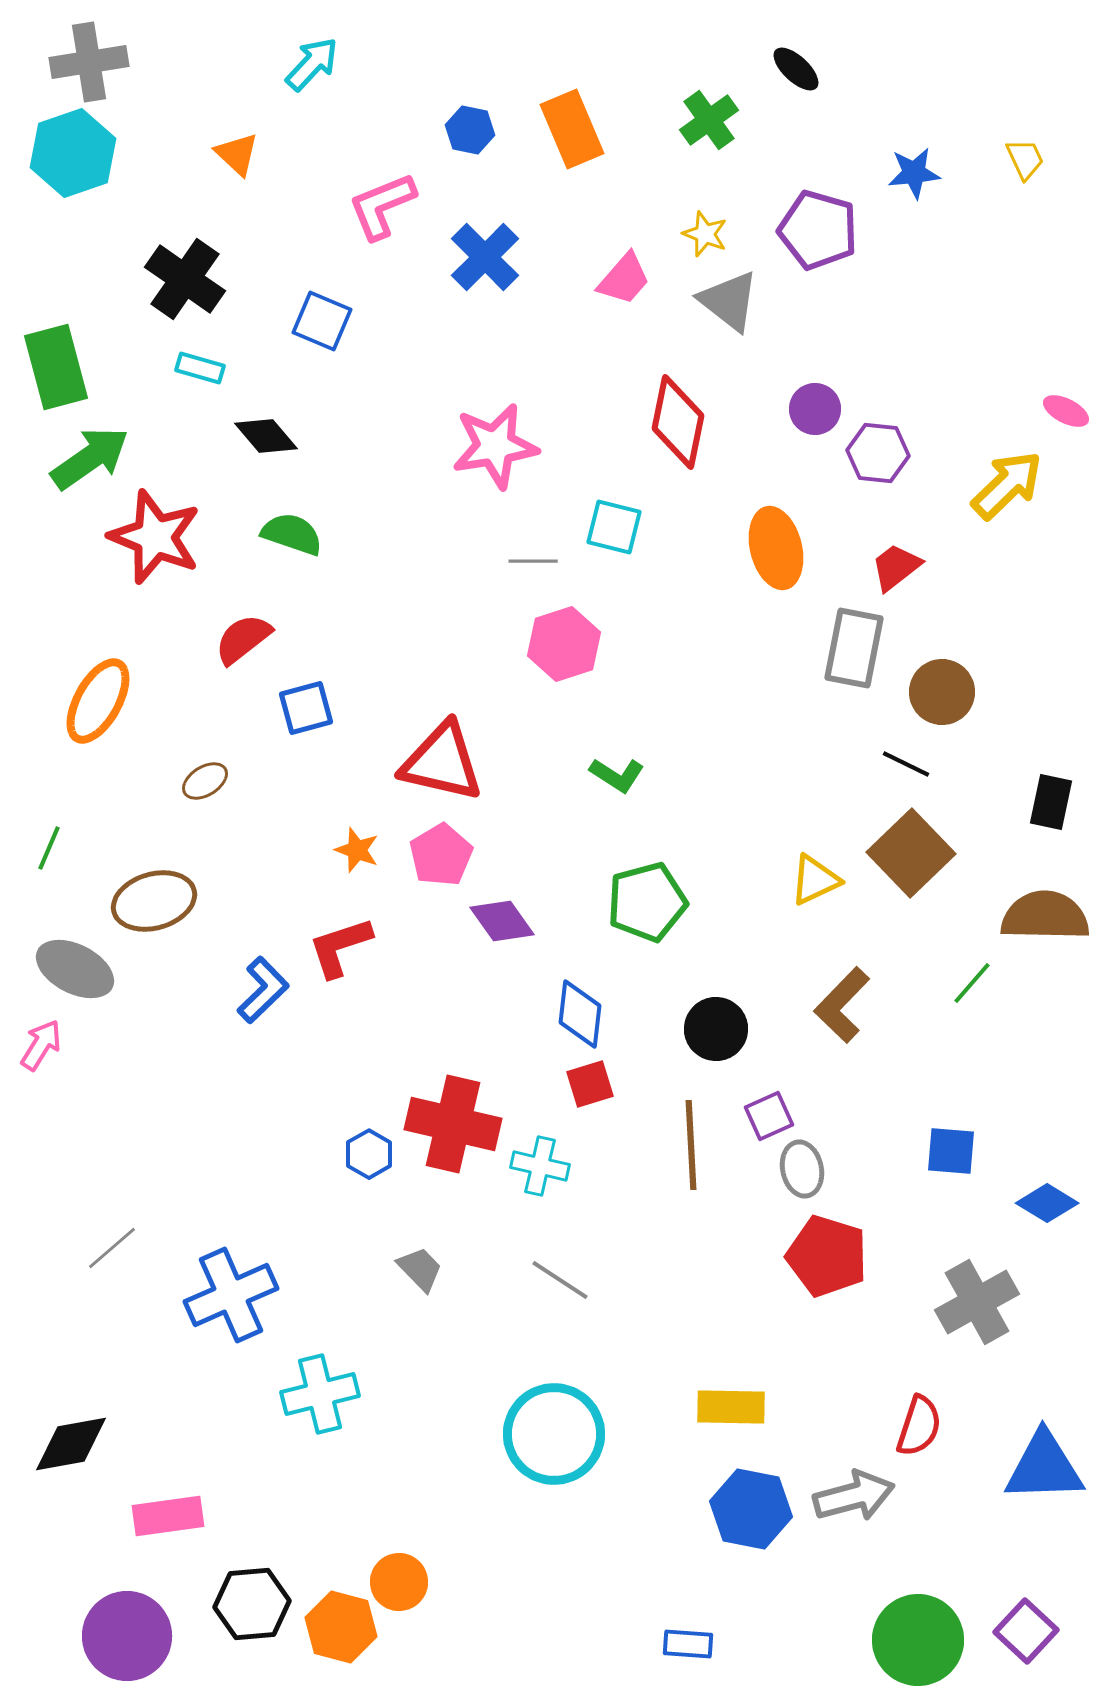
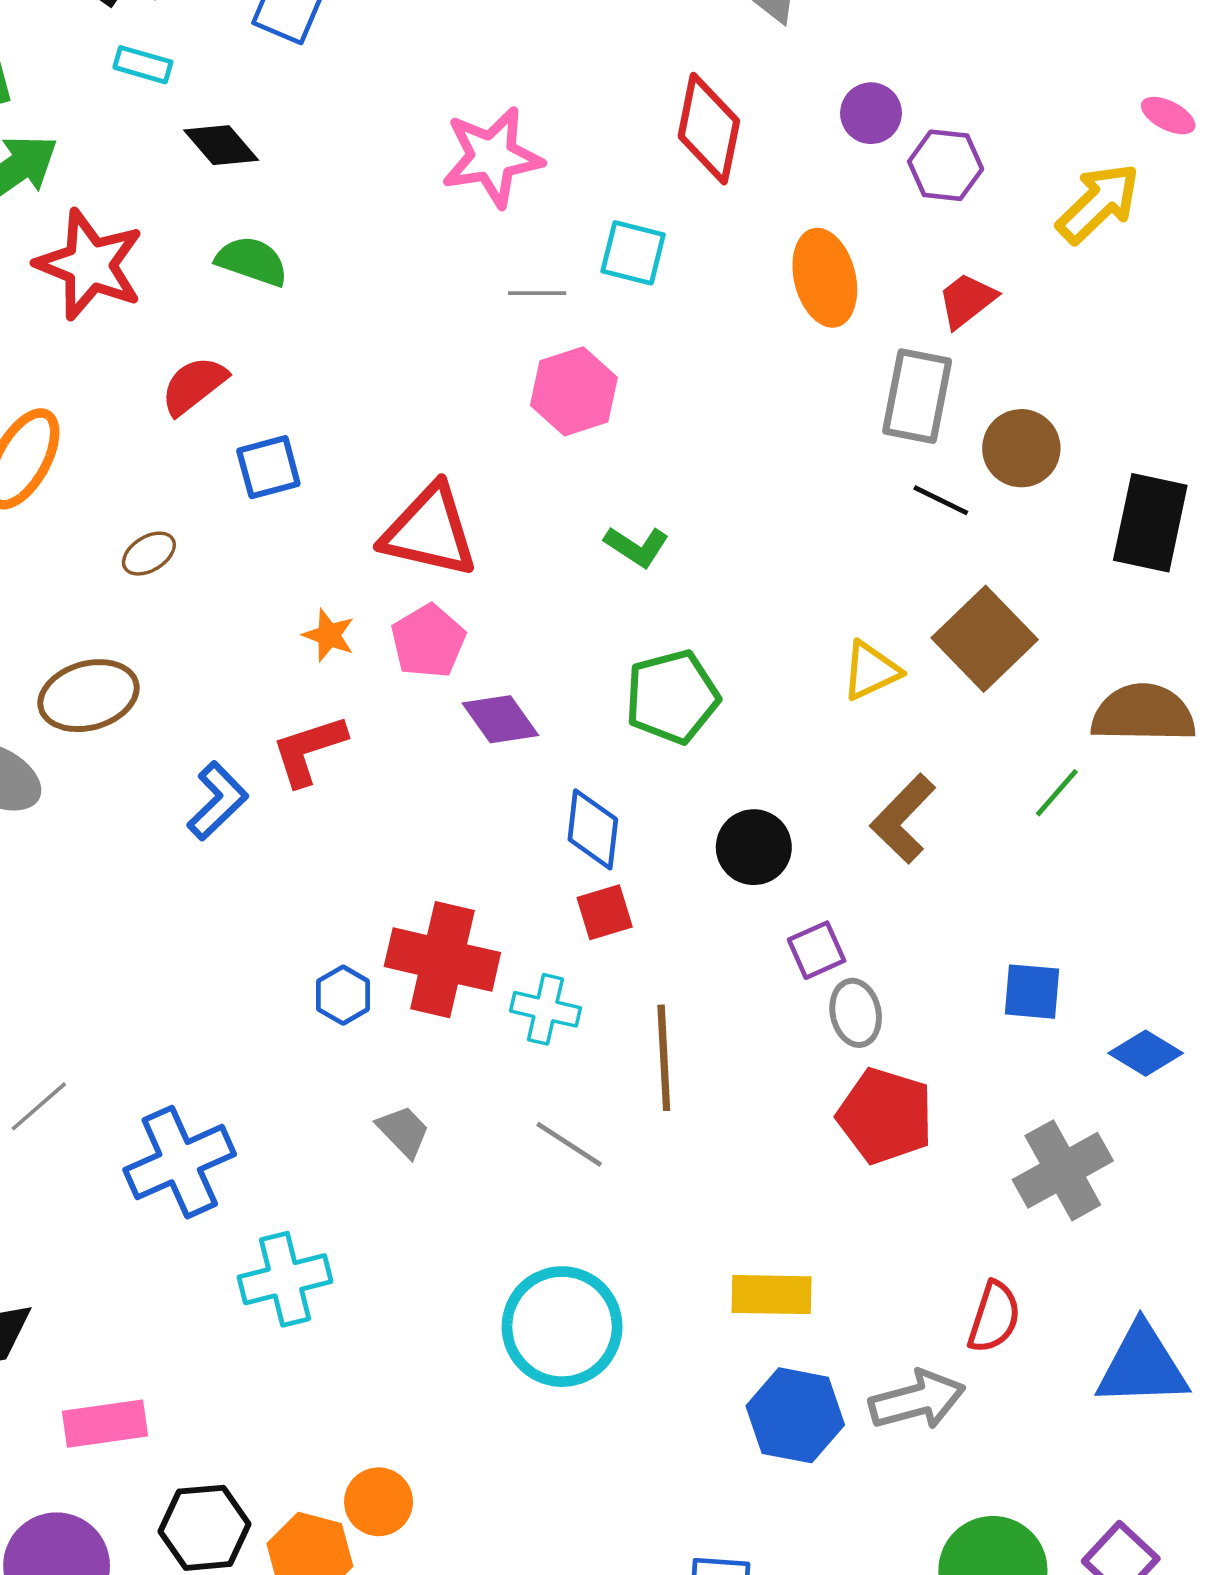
black line: (906, 764) -> (941, 500), moved
black rectangle: (1051, 802) -> (1150, 523), moved, size x1.5
brown line: (691, 1145) -> (664, 1058), moved

